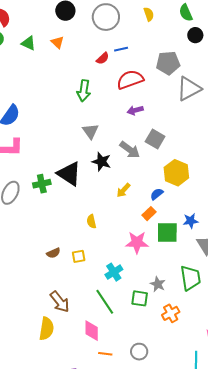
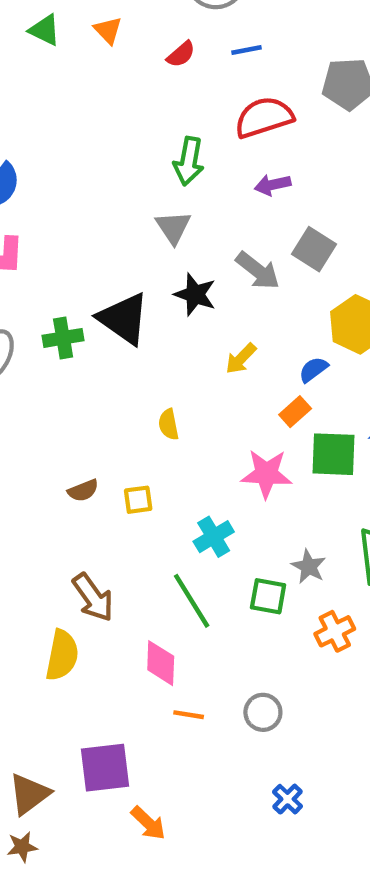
red semicircle: (103, 58) -> (181, 54), moved
green arrow: (84, 91) -> (189, 161), moved

